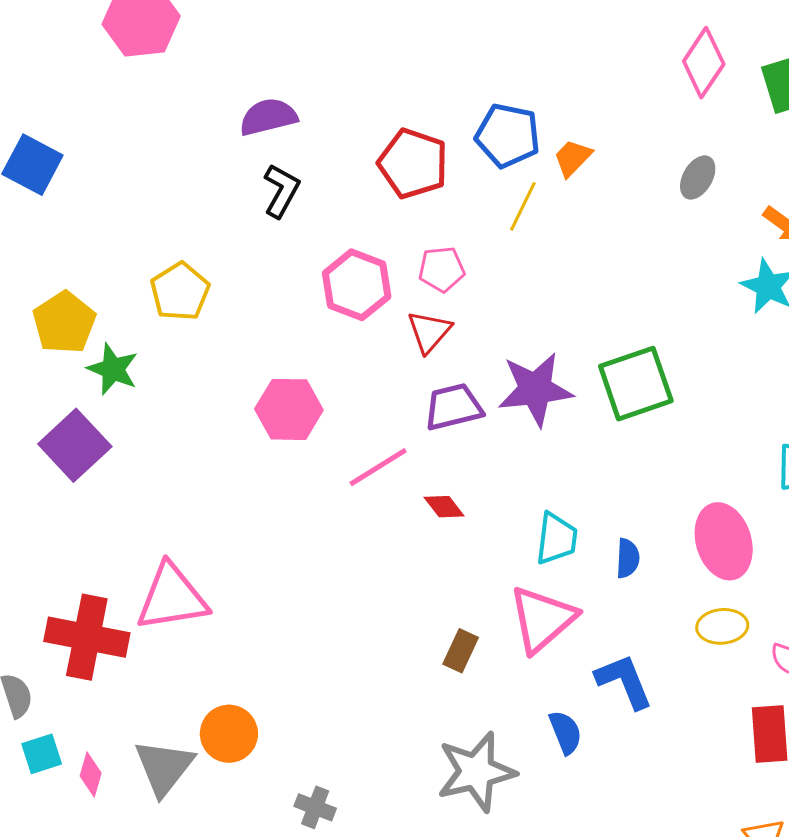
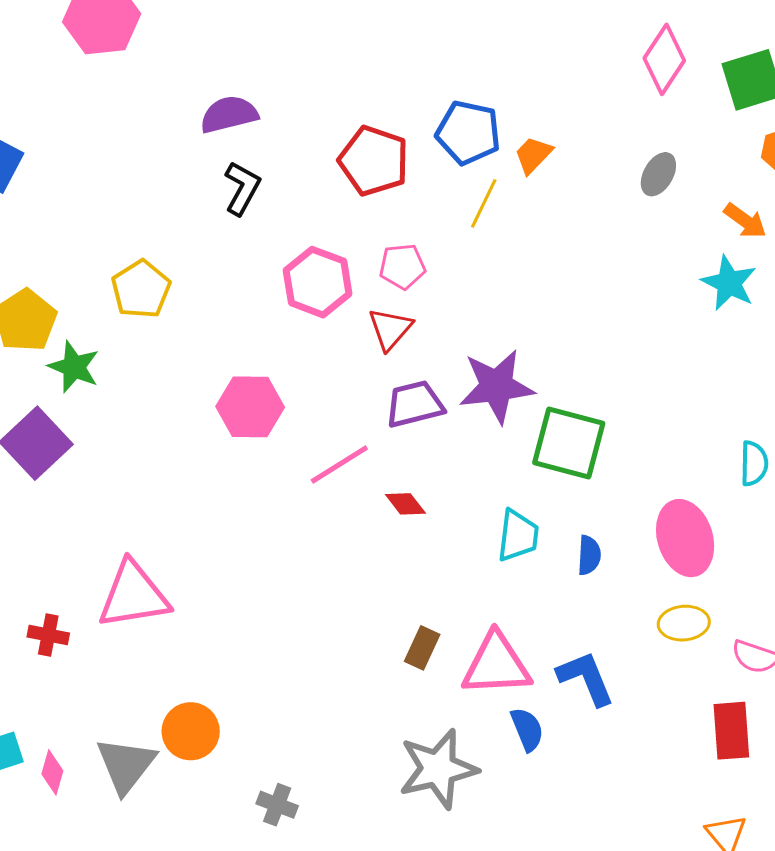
green square: (636, 384) -> (569, 443), moved, turned 34
pink triangle: (542, 619) -> (496, 665), moved, turned 38
red cross: (87, 637) -> (48, 635), size x0.5

